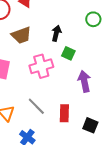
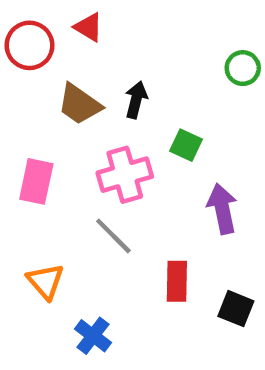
black arrow: (56, 33) -> (136, 100), moved
brown trapezoid: (21, 35) -> (79, 104), turned 55
gray line: (36, 106) -> (113, 236), moved

